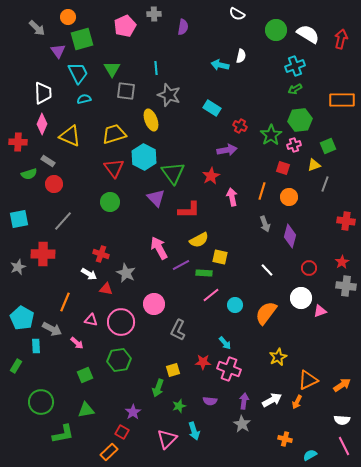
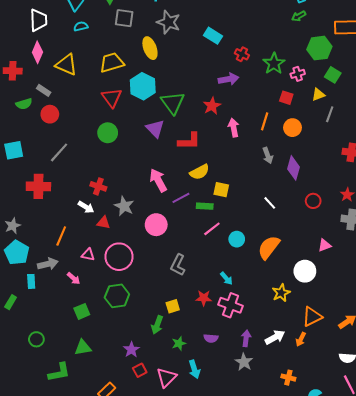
green hexagon: (300, 120) -> (319, 48), moved
green square: (328, 146) -> (333, 75), turned -35
gray star: (18, 267) -> (13, 226), moved
white circle: (301, 298) -> (305, 271), moved
pink circle: (154, 304) -> (156, 225), moved
gray arrow: (52, 329) -> (48, 264), turned -42
green circle: (41, 402) -> (36, 339), size x0.6
red square: (122, 432) -> (140, 370), moved, turned 32

